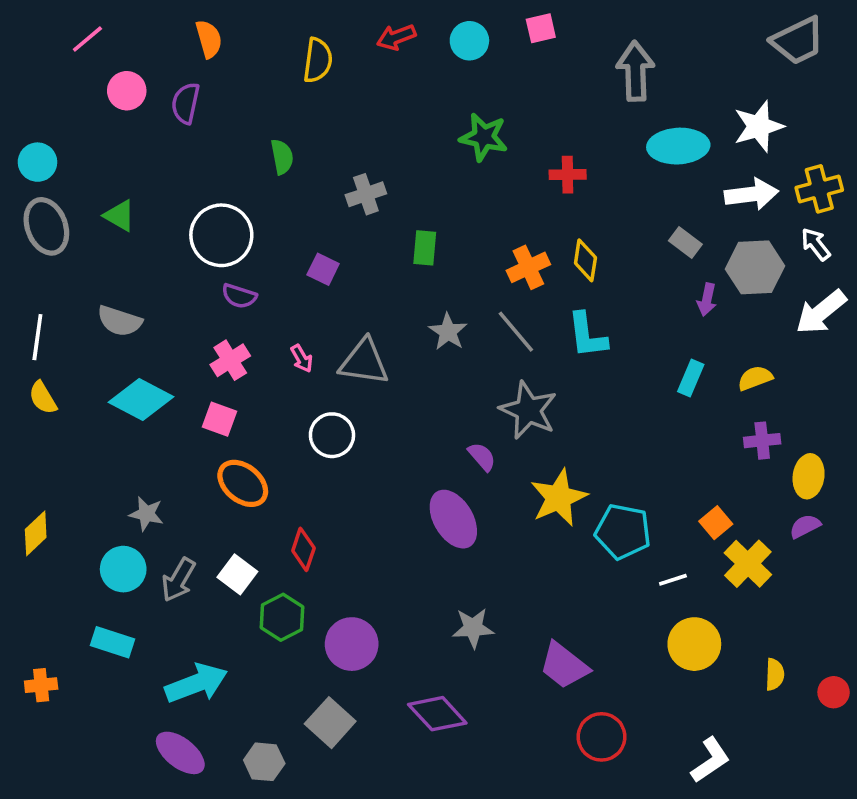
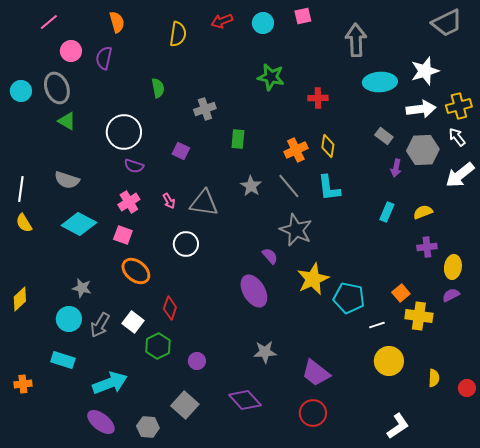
gray ellipse: (46, 226) -> (57, 88), moved
yellow cross: (748, 564) -> (419, 316), turned -36
purple circle: (352, 644) -> (197, 361), size x0.6
red circle: (602, 737) -> (313, 413), moved

